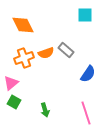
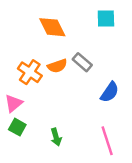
orange diamond: (23, 25) -> (52, 27), moved
orange cross: (24, 58) -> (30, 72), turned -36

